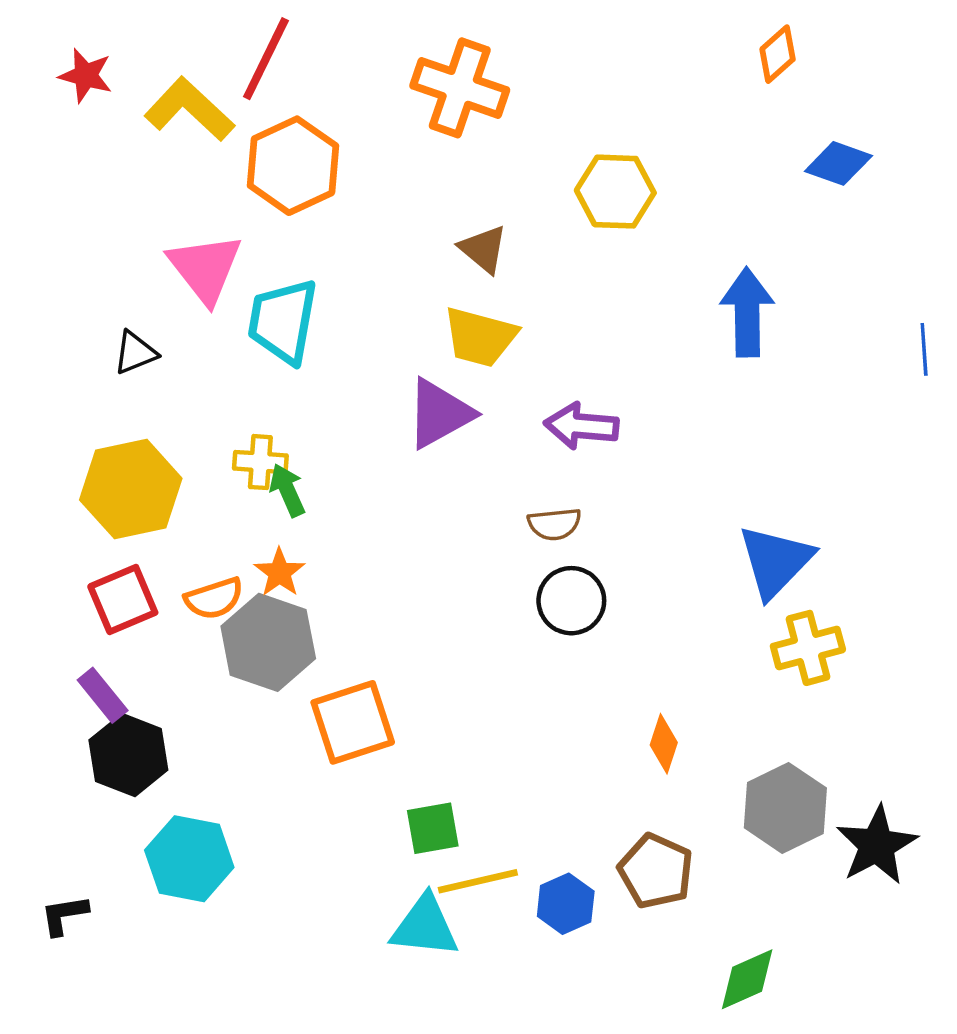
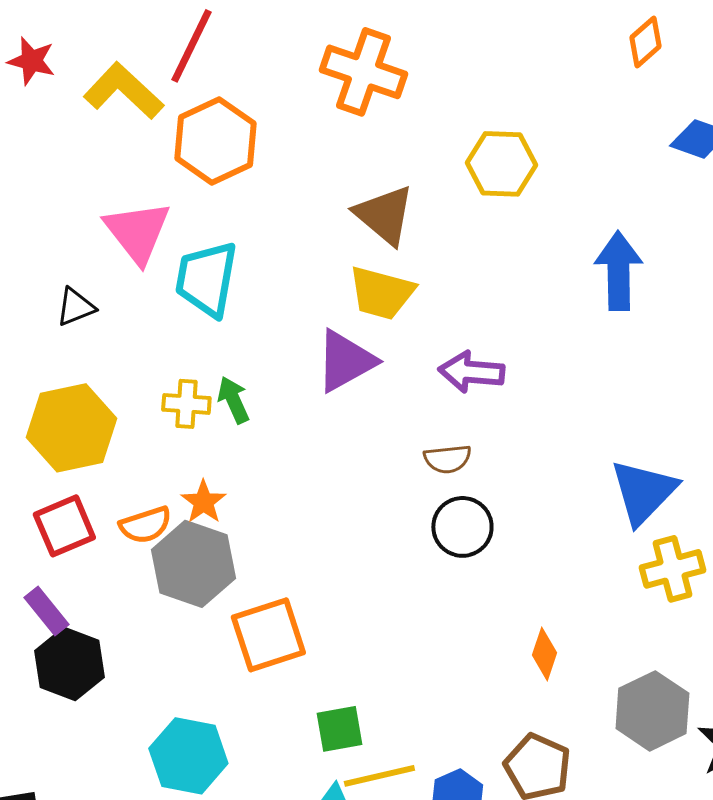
brown triangle: (483, 249) -> (384, 215), size x1.4
green arrow: (287, 490) -> (233, 400), moved
cyan hexagon: (189, 859) -> (188, 756), moved

